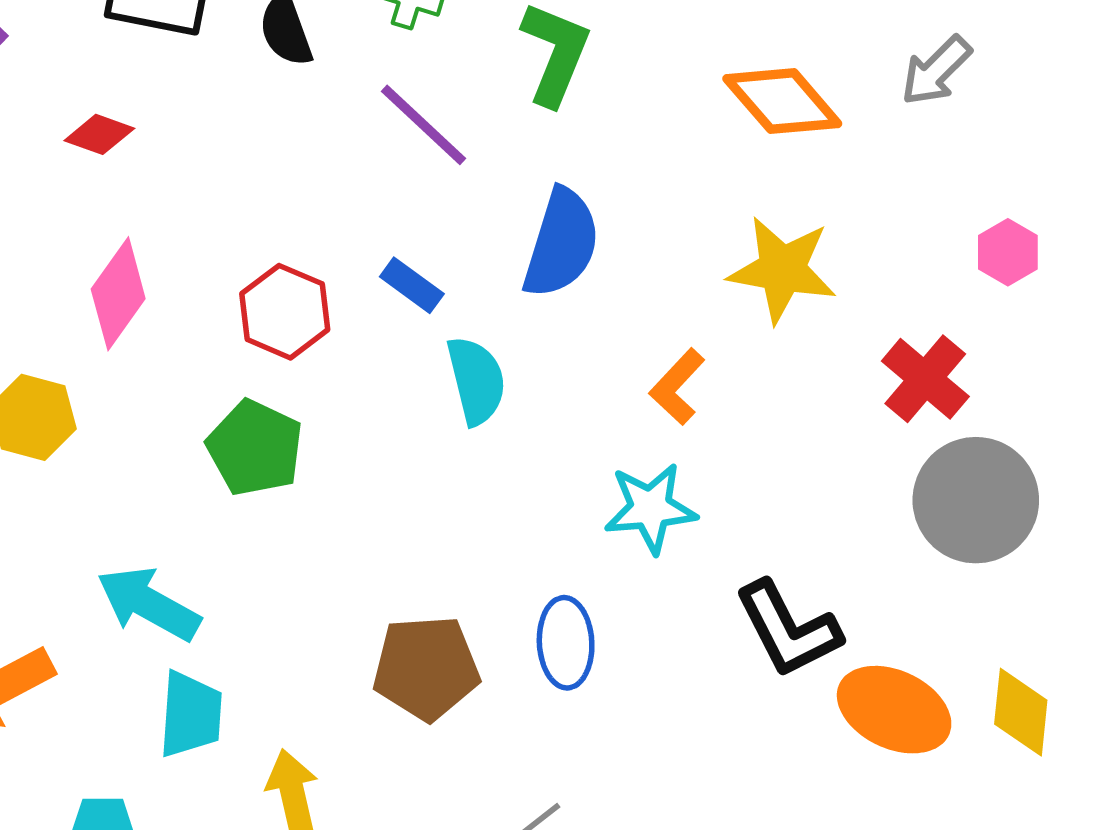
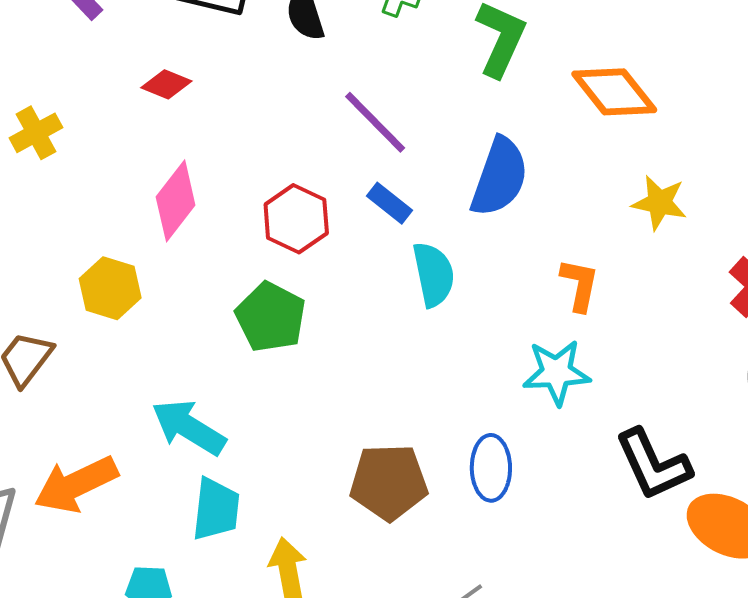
orange diamond: (782, 101) -> (614, 92), moved
purple line: (423, 125) -> (375, 122), moved
yellow star: (782, 270) -> (659, 203), size x0.7
orange L-shape: (677, 387) -> (580, 285), turned 146

